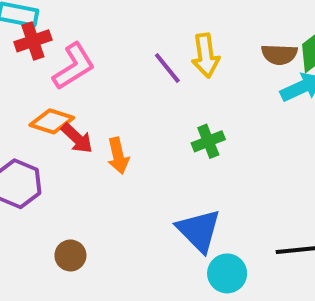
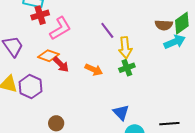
yellow arrow: (206, 56) -> (125, 48), moved
orange arrow: (118, 156) -> (94, 70), moved, turned -54
blue triangle: (199, 231) -> (121, 112), size x0.7

